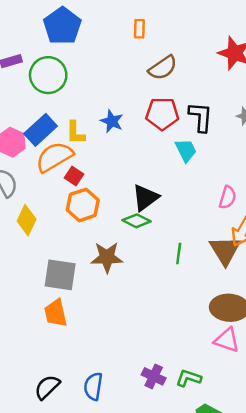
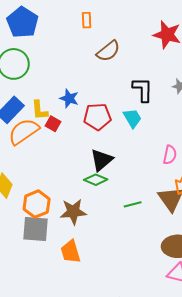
red pentagon: (162, 114) -> (97, 117), moved
red square: (74, 176) -> (53, 124), moved
orange hexagon: (83, 205) -> (37, 204), moved
green line: (179, 254) -> (133, 204), turned 72
orange trapezoid: (56, 313) -> (70, 252), moved

